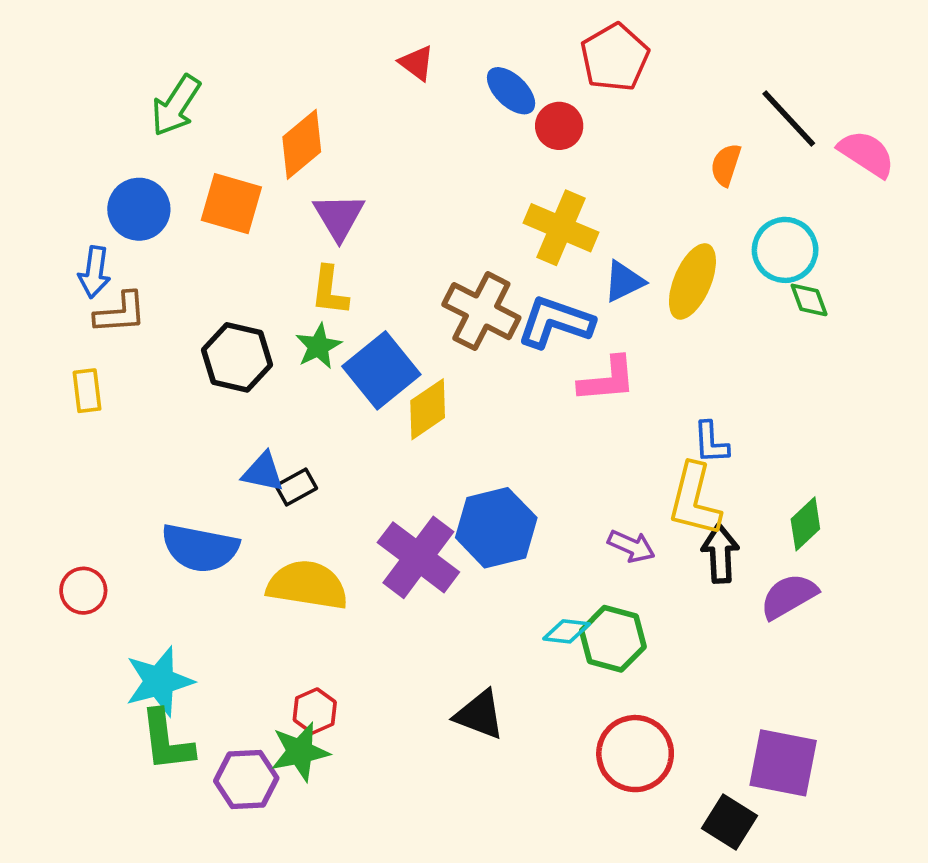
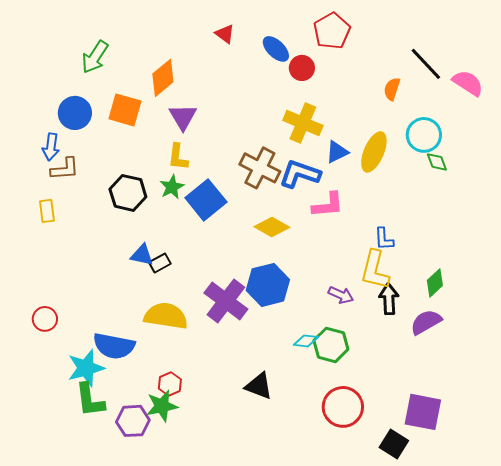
yellow diamond: (428, 409) -> (272, 227), moved, turned 64
blue semicircle: (200, 548) -> (114, 346), moved

